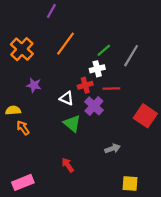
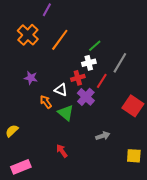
orange cross: (22, 49) -> (28, 35), moved
gray line: (131, 56) -> (120, 63), moved
red line: (111, 88) -> (102, 81), turned -56
yellow semicircle: (13, 110) -> (12, 131), moved, turned -40
orange arrow: (23, 128) -> (46, 102), moved
yellow square: (130, 184) -> (134, 156), moved

